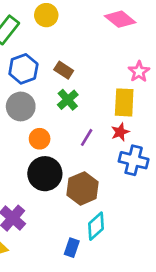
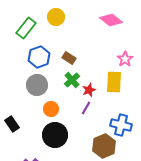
red star: (120, 132) -> (89, 90), moved
brown hexagon: (83, 188) -> (104, 146), moved

